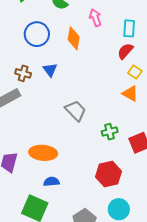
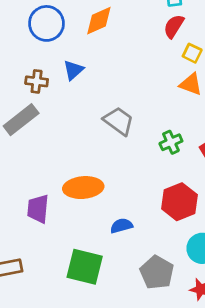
orange diamond: (74, 38) -> (99, 21), turned 65
blue triangle: (50, 70) -> (73, 70), turned 35
blue semicircle: (51, 182) -> (121, 226), moved

